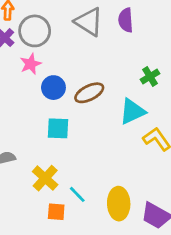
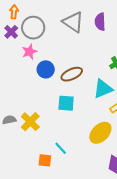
cyan square: (58, 128) -> (66, 103), moved
yellow cross: (45, 178) -> (30, 122), moved
yellow ellipse: (119, 204) -> (100, 133), moved, turned 45

